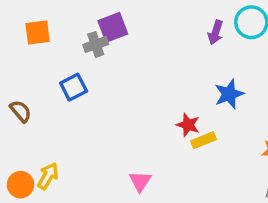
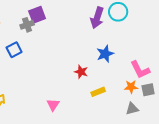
purple arrow: (215, 32) -> (97, 18), size x1.5
yellow rectangle: (203, 140) -> (98, 92), moved

